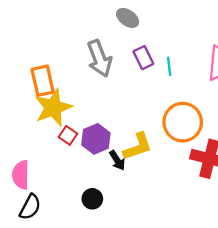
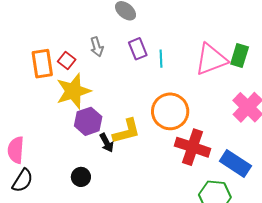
gray arrow: (99, 58) -> (97, 47), size x0.6
yellow star: (53, 108) -> (73, 91), moved
red square: (68, 135) -> (67, 61), moved

